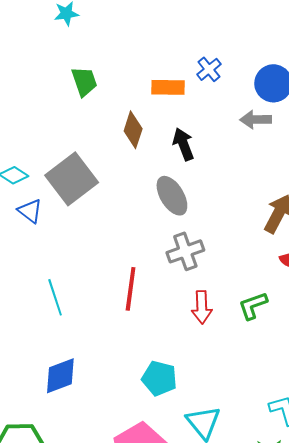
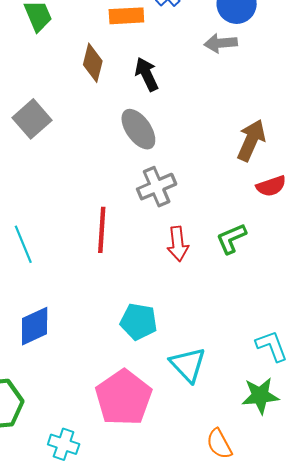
gray square: (72, 179) -> (32, 119), size x0.7

